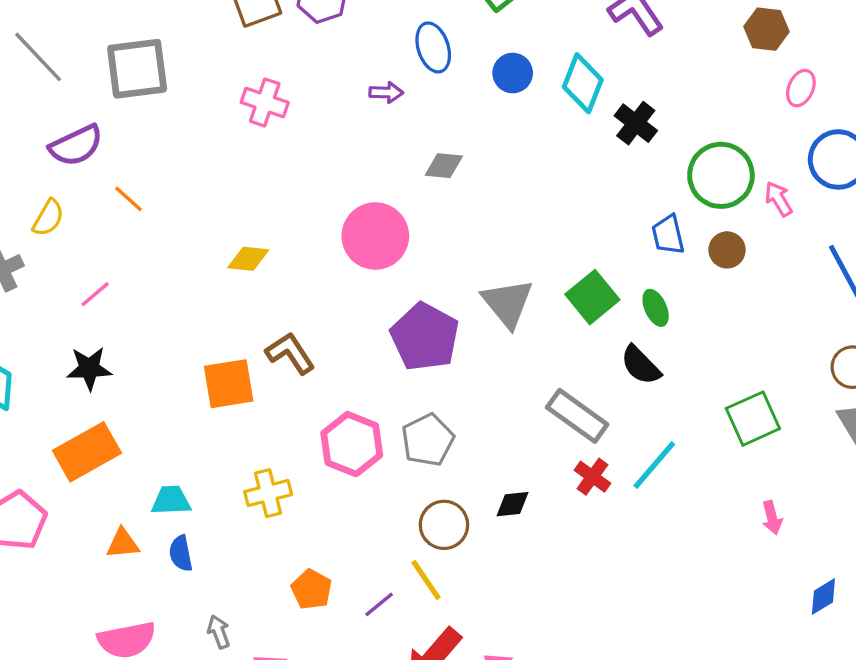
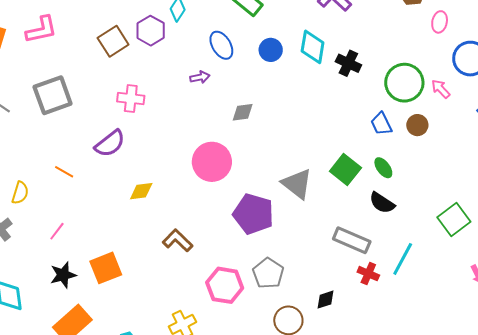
purple semicircle: (76, 145) -> (110, 144), moved
orange square: (229, 384) -> (106, 268), moved

